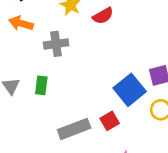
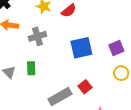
blue square: (130, 90) -> (81, 48), moved, turned 35

